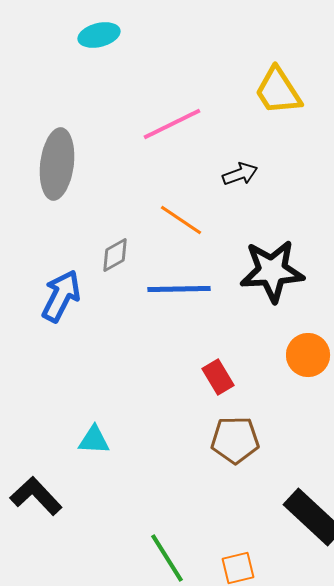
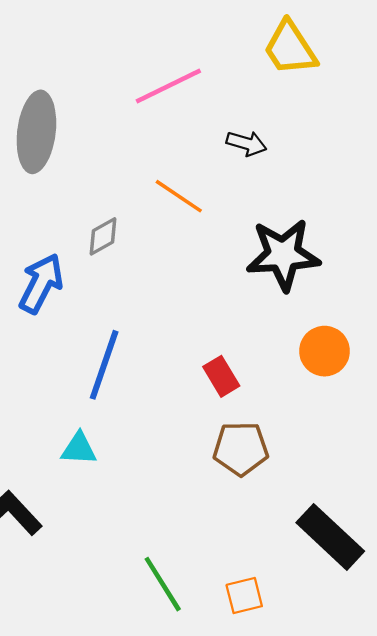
black arrow: (240, 174) -> (246, 143), turned 36
blue line: (179, 289) -> (104, 365), moved, turned -70

